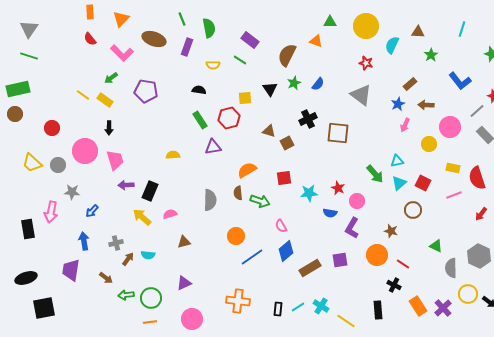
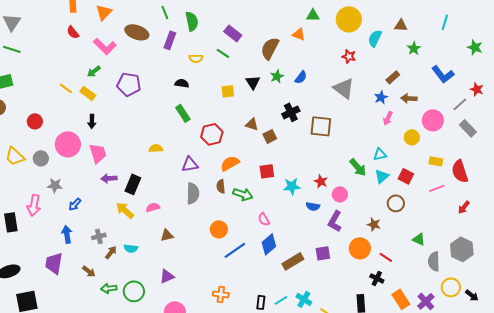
red hexagon: (229, 118) -> (212, 134), moved
purple triangle: (213, 147) -> (190, 164), moved
orange cross: (238, 301) -> (221, 294), size x0.7

